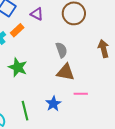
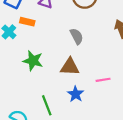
orange rectangle: (17, 30) -> (27, 22), turned 64
brown triangle: (66, 72) -> (70, 67), moved

